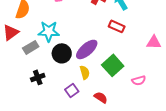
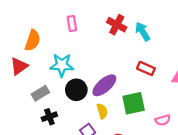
red rectangle: (117, 26) -> (146, 68), moved
gray rectangle: (31, 47) -> (40, 93), moved
green square: (113, 65) -> (134, 103), turned 30

